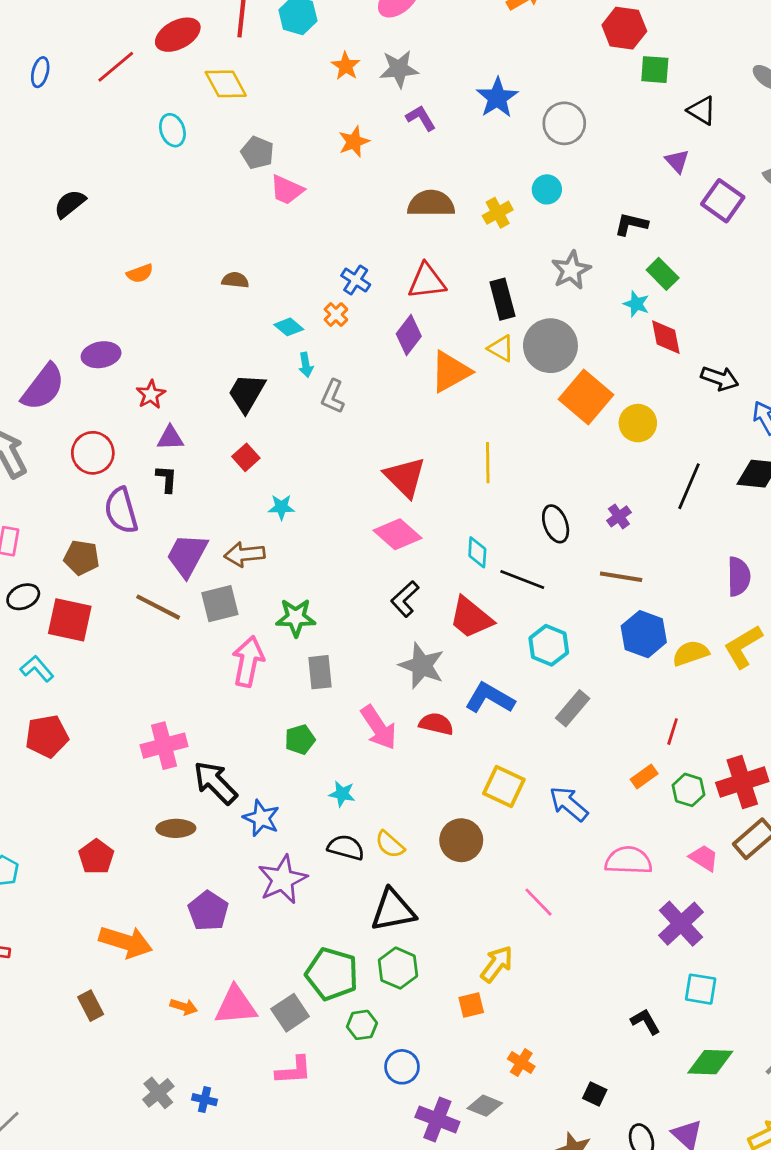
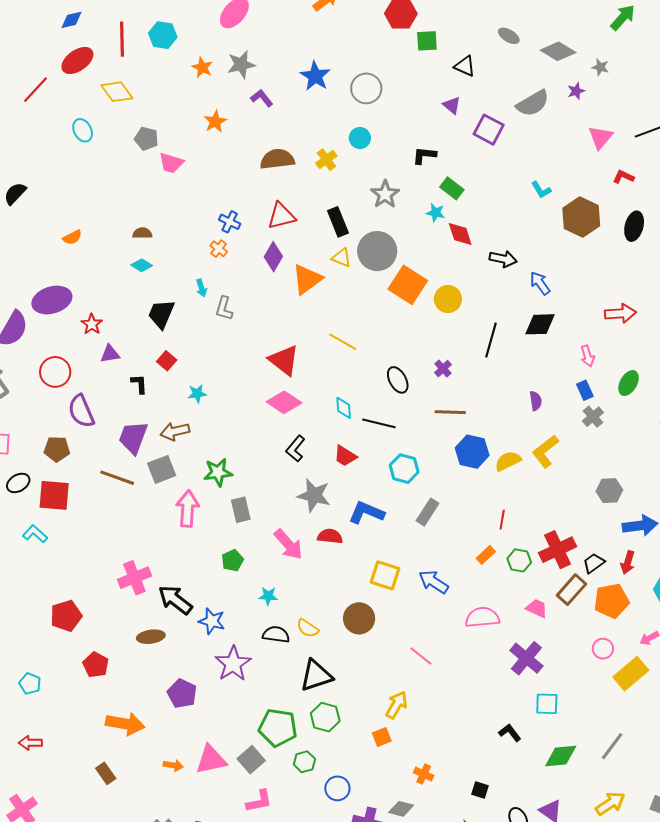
cyan diamond: (289, 327) -> (142, 265), moved
purple ellipse: (101, 355) -> (52, 300), size x1.4
yellow line: (488, 463) -> (343, 342), turned -52
black L-shape: (167, 479) -> (139, 384), moved
purple semicircle: (739, 577) -> (536, 401), size x0.7
red trapezoid: (471, 618) -> (345, 456), size x0.7
red pentagon: (47, 736) -> (66, 616), moved

